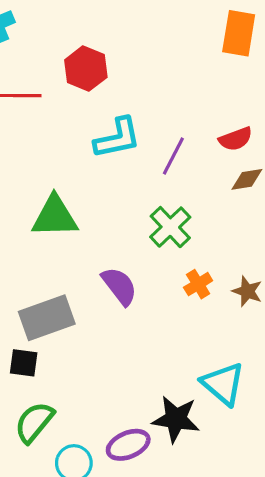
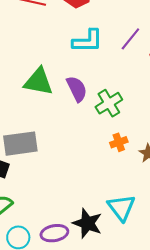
purple line: (173, 156) -> (130, 39), moved
purple semicircle: (119, 286) -> (77, 89), moved

